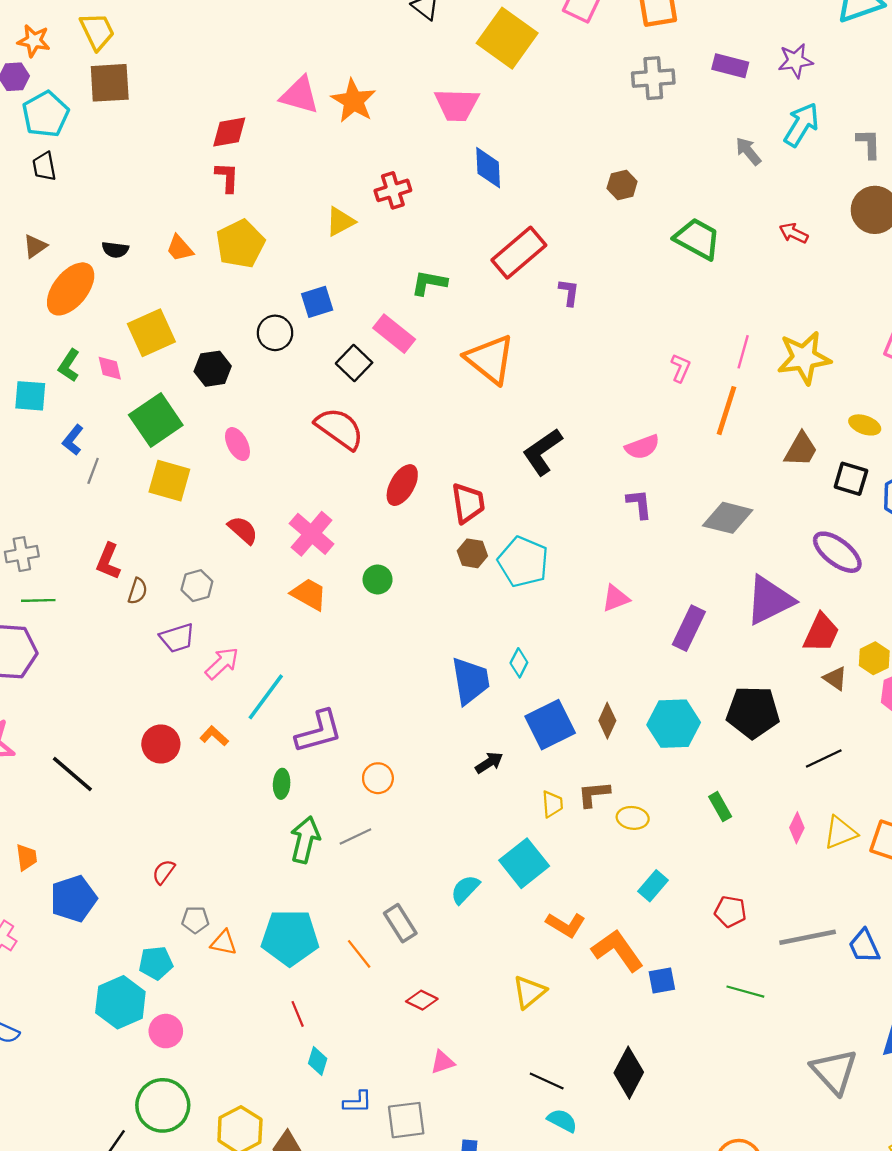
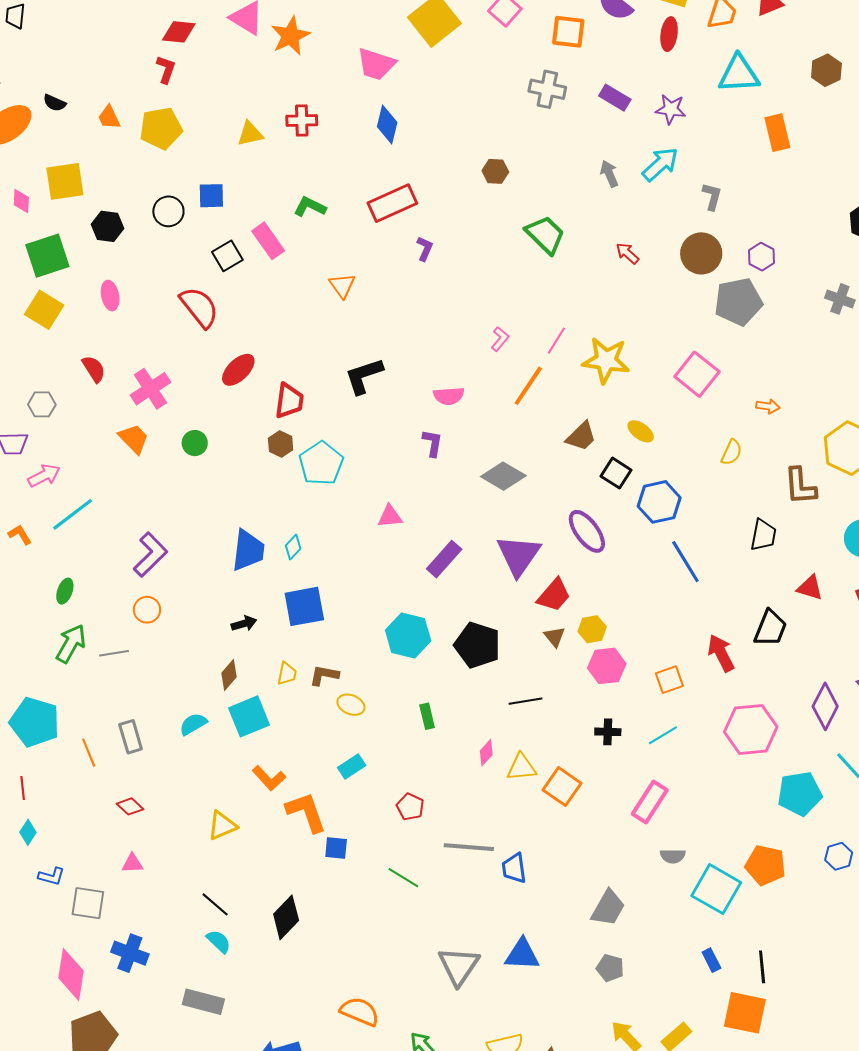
orange triangle: (490, 359) -> (342, 286), size x0.6
purple triangle: (770, 600) -> (518, 555), turned -45
brown diamond: (607, 721) -> (229, 675), moved
purple L-shape: (319, 732) -> (150, 555), moved, turned -45

